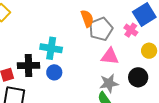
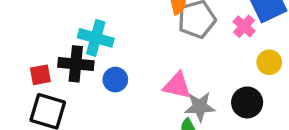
cyan cross: (51, 48) -> (96, 38), moved
pink triangle: (110, 56) -> (177, 86), moved

